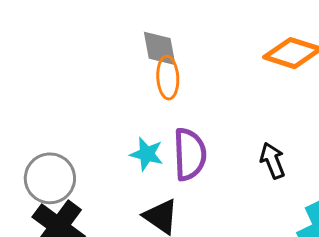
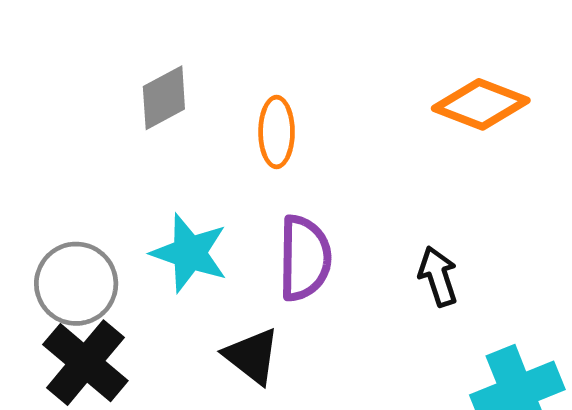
gray diamond: (160, 48) -> (164, 98), moved, turned 69
cyan star: (147, 154) -> (189, 253), moved, size x1.4

